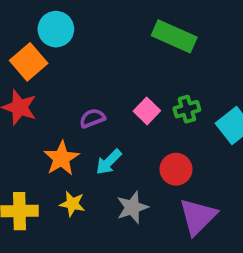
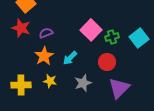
green cross: (187, 109) -> (112, 37), moved
pink square: (147, 111) -> (91, 30), size x1.5
purple semicircle: (92, 118) -> (46, 33), moved

